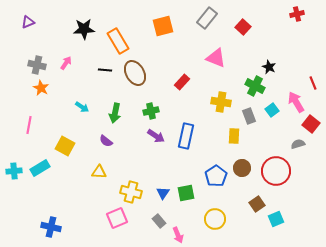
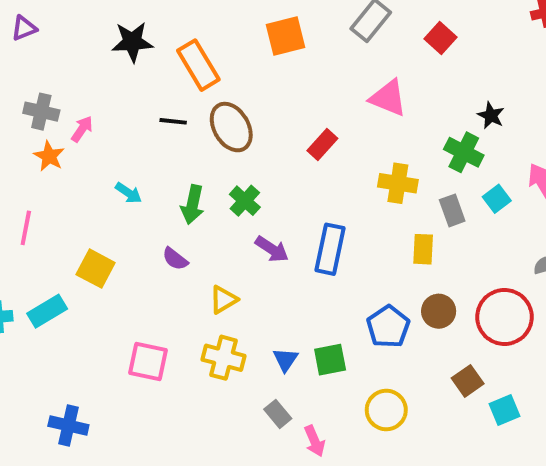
pink arrow: (66, 63) -> (82, 129), moved
green cross: (151, 111) -> (245, 201), moved, turned -35
yellow triangle: (99, 172) -> (223, 300), moved, turned -35
pink square: (117, 218) -> (148, 362), moved, turned 35

